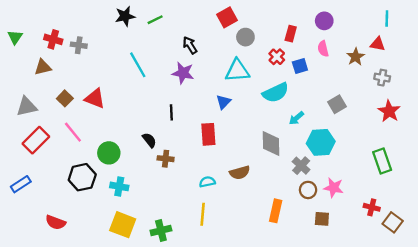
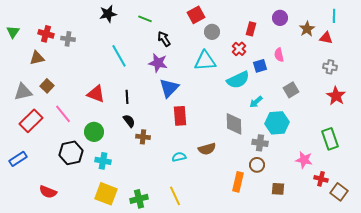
green line: (155, 20) -> (145, 19), moved, turned 48
pink semicircle: (323, 49) -> (279, 55), moved
brown star: (356, 57) -> (307, 29), moved
blue square: (300, 66) -> (260, 66), moved
brown square: (65, 98) -> (47, 86), moved
red triangle: (95, 98) -> (96, 94), moved
blue triangle: (223, 102) -> (169, 88), moved, size x1.5
black line: (171, 112) -> (127, 97), moved
gray cross: (301, 166) -> (260, 143), turned -35
pink star: (334, 188) -> (304, 160), moved
brown circle: (308, 190) -> (257, 165), moved
yellow line: (203, 214) -> (175, 196), moved, turned -30

